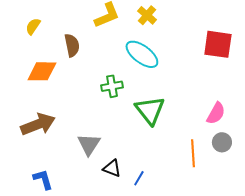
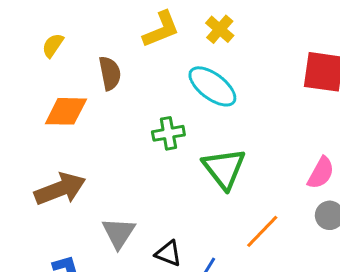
gray triangle: (89, 144) -> (119, 233), moved
orange line: (193, 153) -> (262, 231), moved, turned 48

